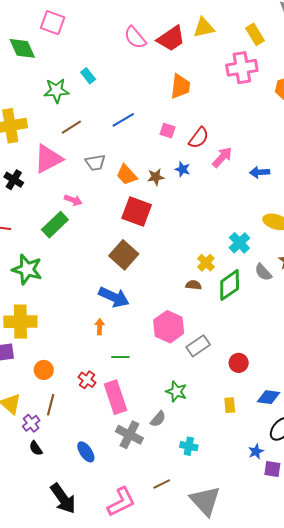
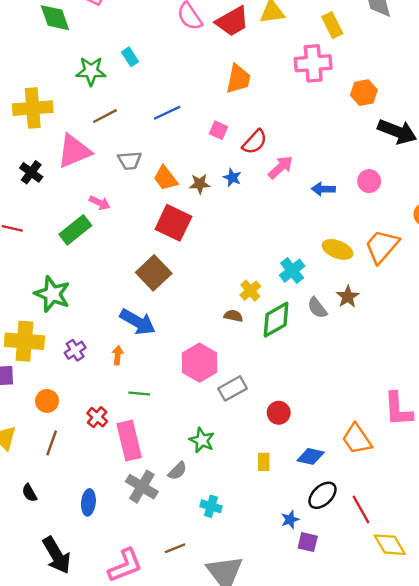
green star: (27, 269) -> (52, 294), moved
purple cross: (31, 423) -> (75, 350), moved
blue ellipse: (86, 452) -> (88, 502), turned 35

